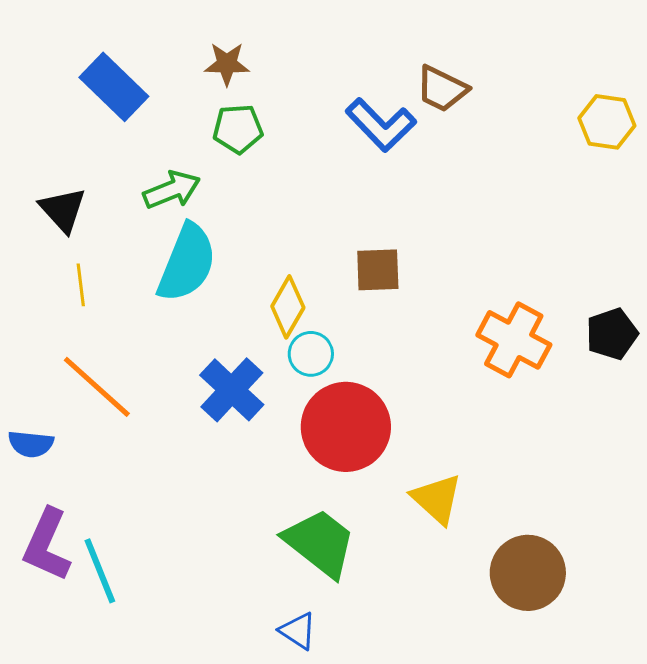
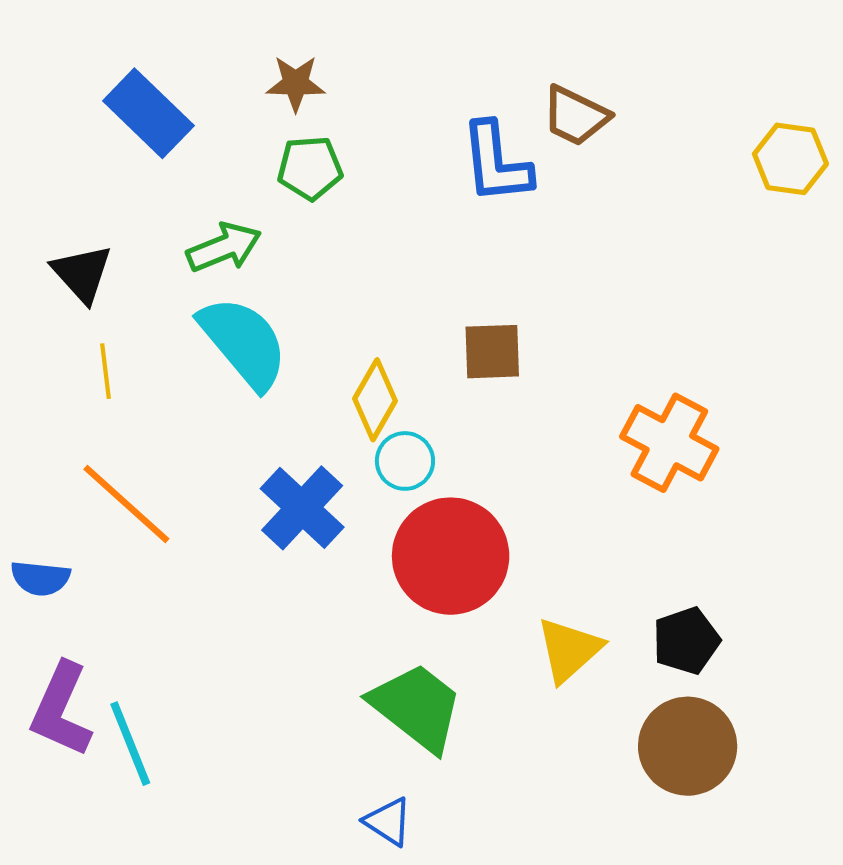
blue L-shape: (381, 125) -> (496, 163), turned 38
cyan semicircle: (187, 263) -> (244, 342), turned -62
black pentagon: (612, 334) -> (686, 641), moved
yellow triangle: (437, 499) -> (569, 650), turned 36

